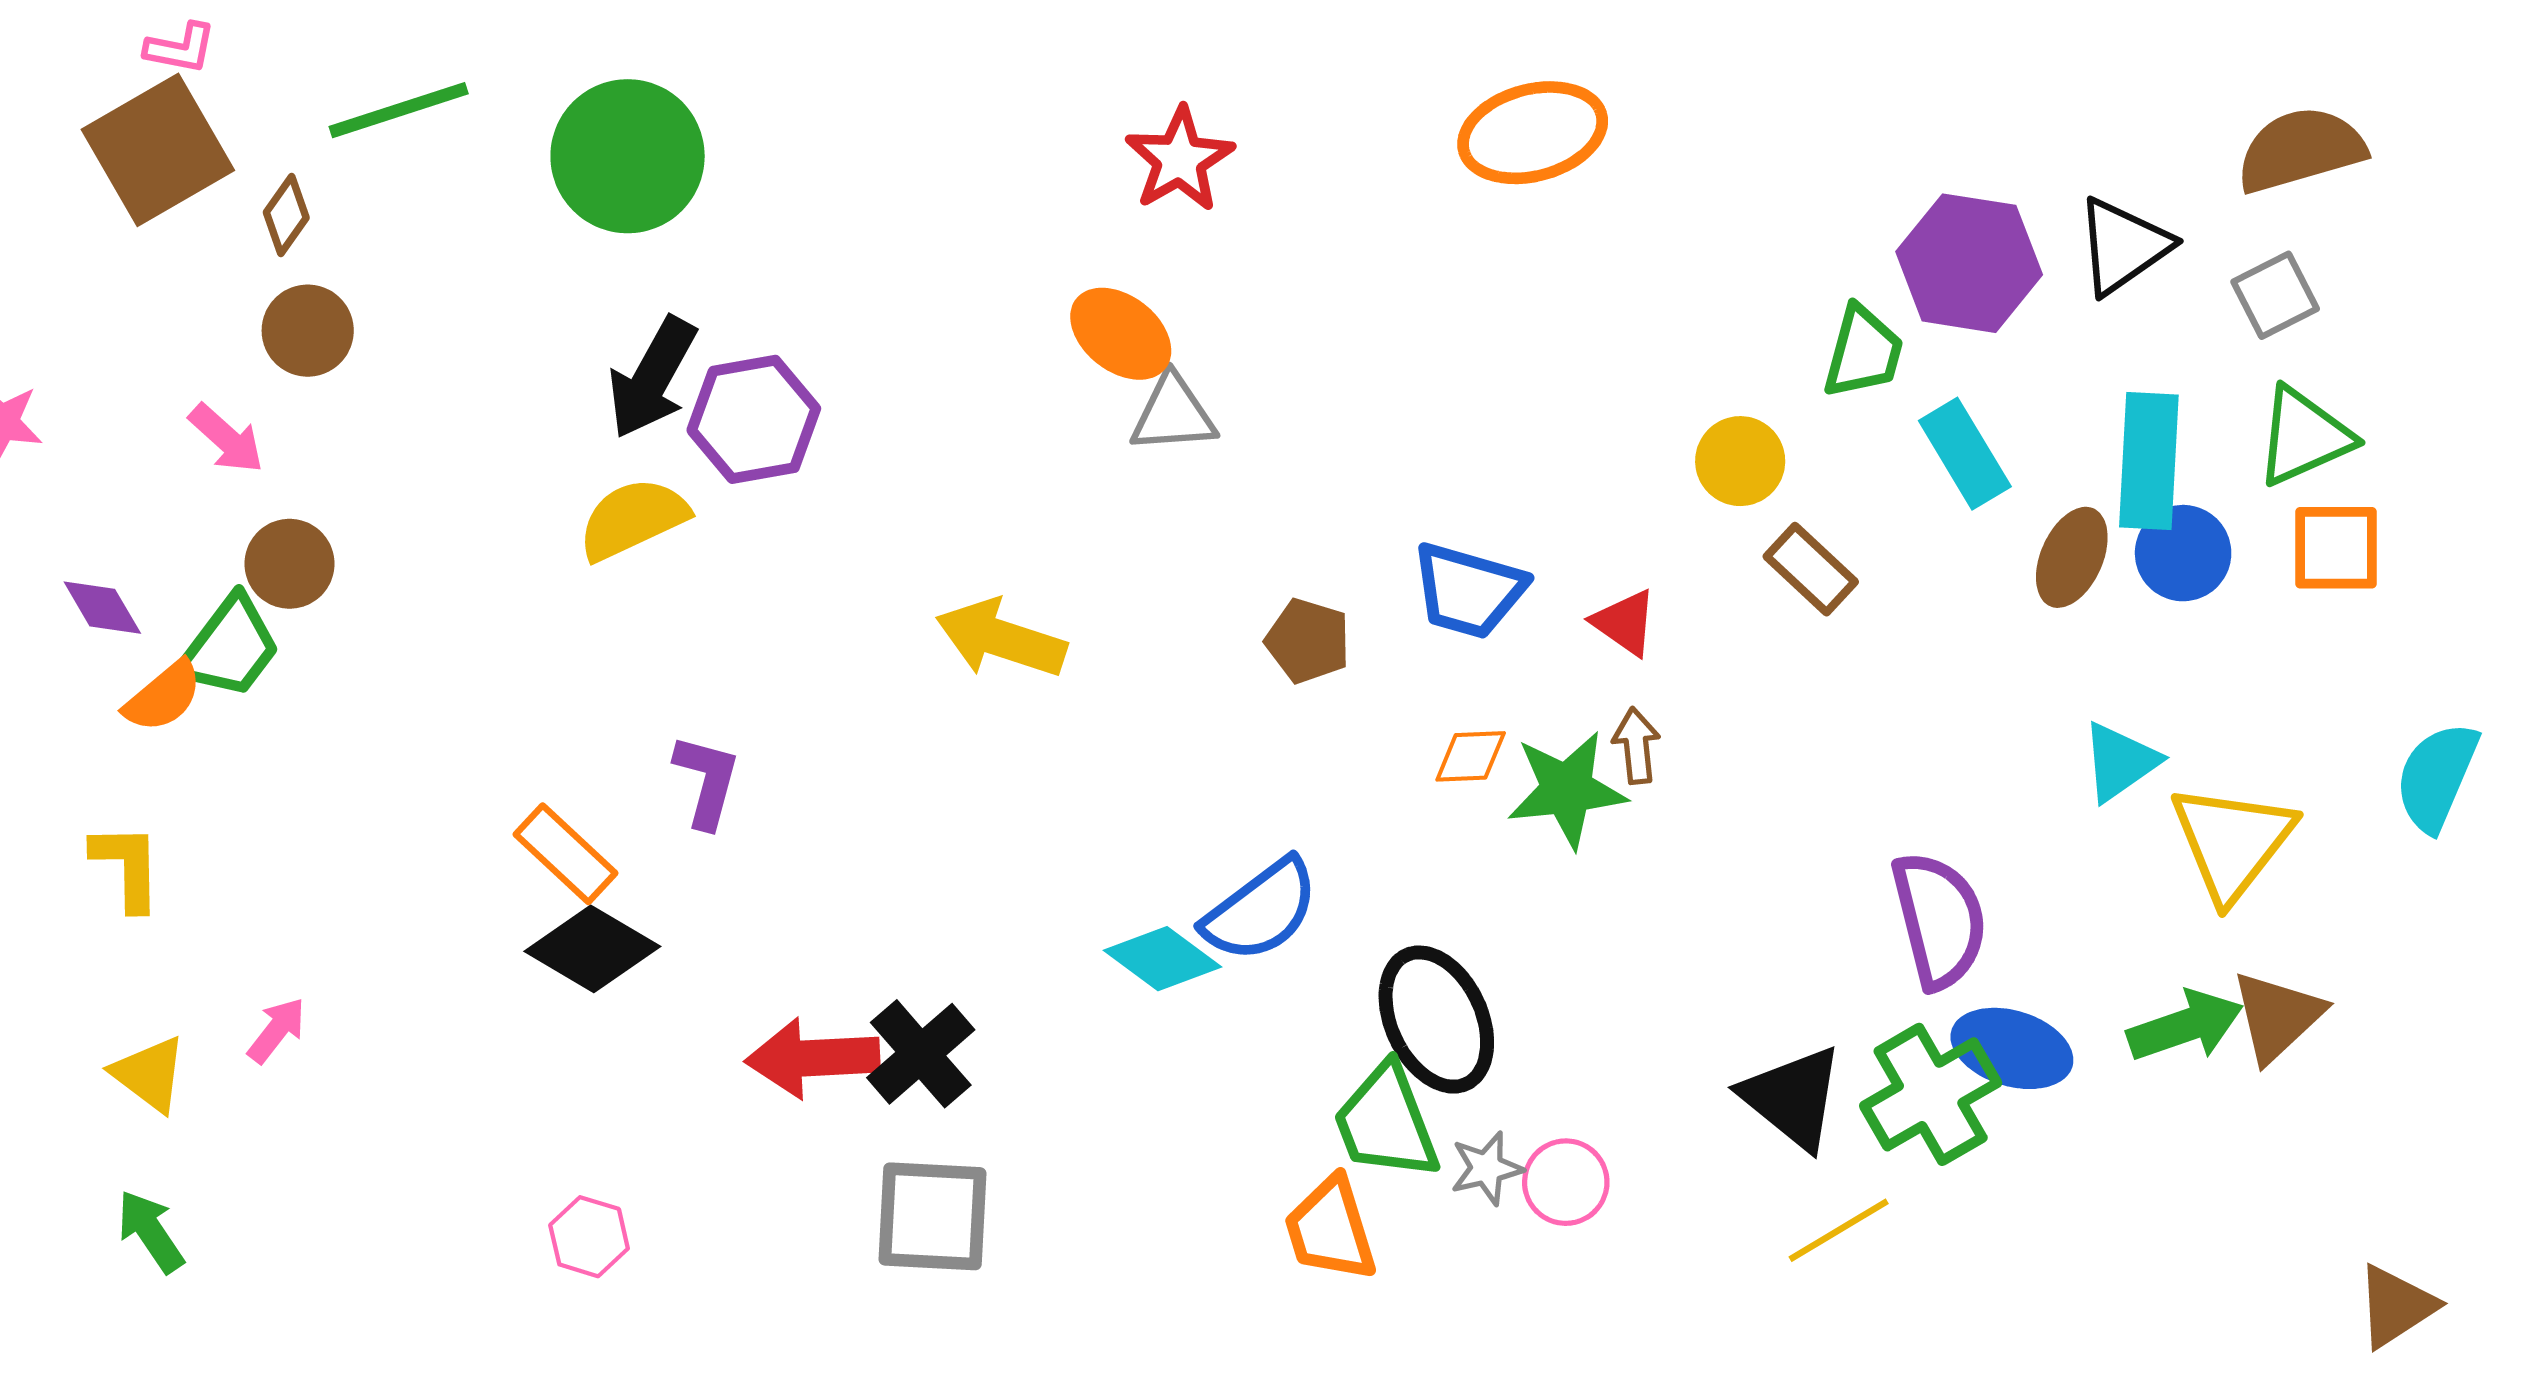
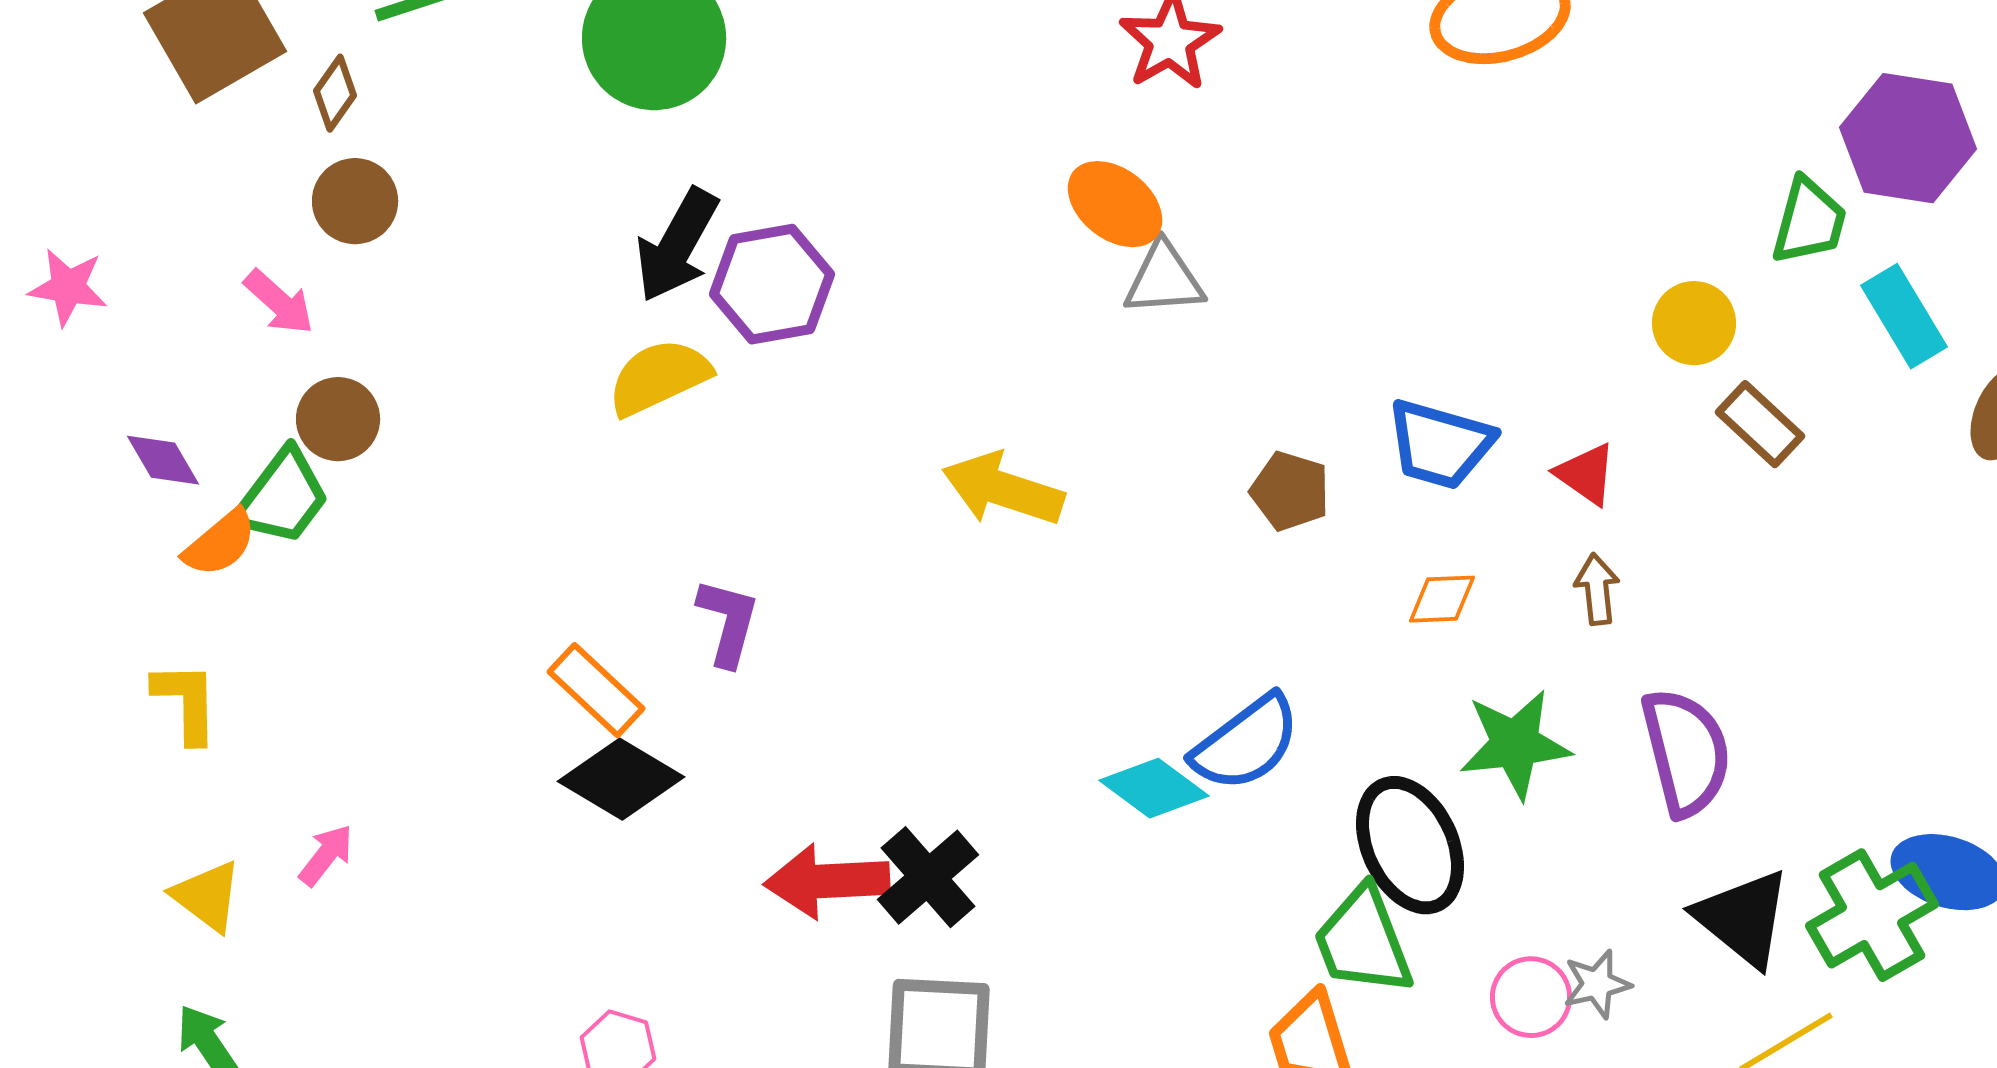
green star: (1567, 790) -> (1515, 744), moved
purple semicircle: (1939, 920) -> (1686, 752), moved
gray star: (1487, 1168) -> (1597, 984), moved

